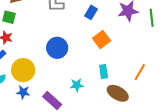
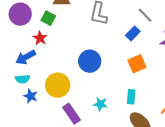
yellow circle: (23, 70) -> (58, 85), moved
blue star: (23, 92) -> (31, 96), moved

